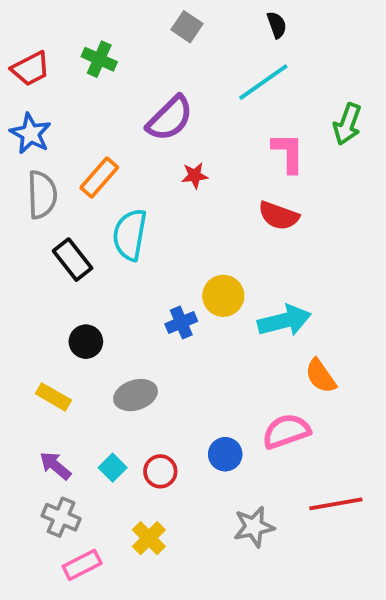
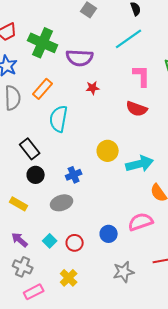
green cross: (99, 59) -> (43, 43), moved, size x1.6
purple semicircle: (170, 118) -> (80, 58), turned 48
black rectangle: (73, 260) -> (30, 149), moved
blue cross: (181, 323) -> (74, 175), moved

